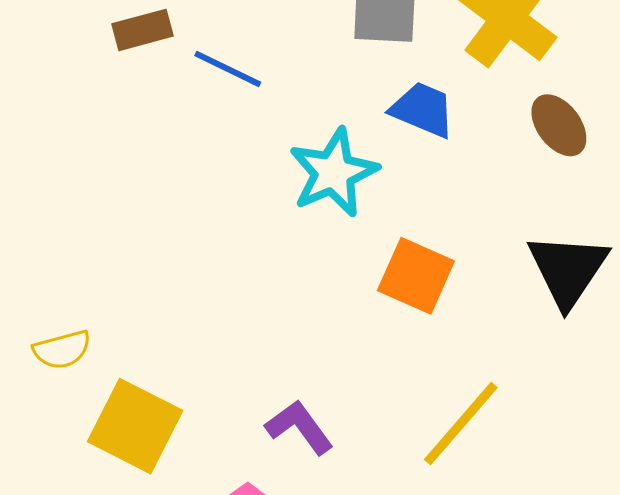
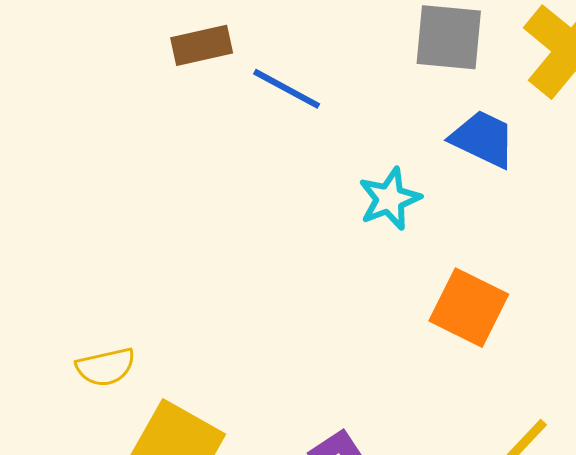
cyan star: (334, 173) -> (390, 199), size x0.7

